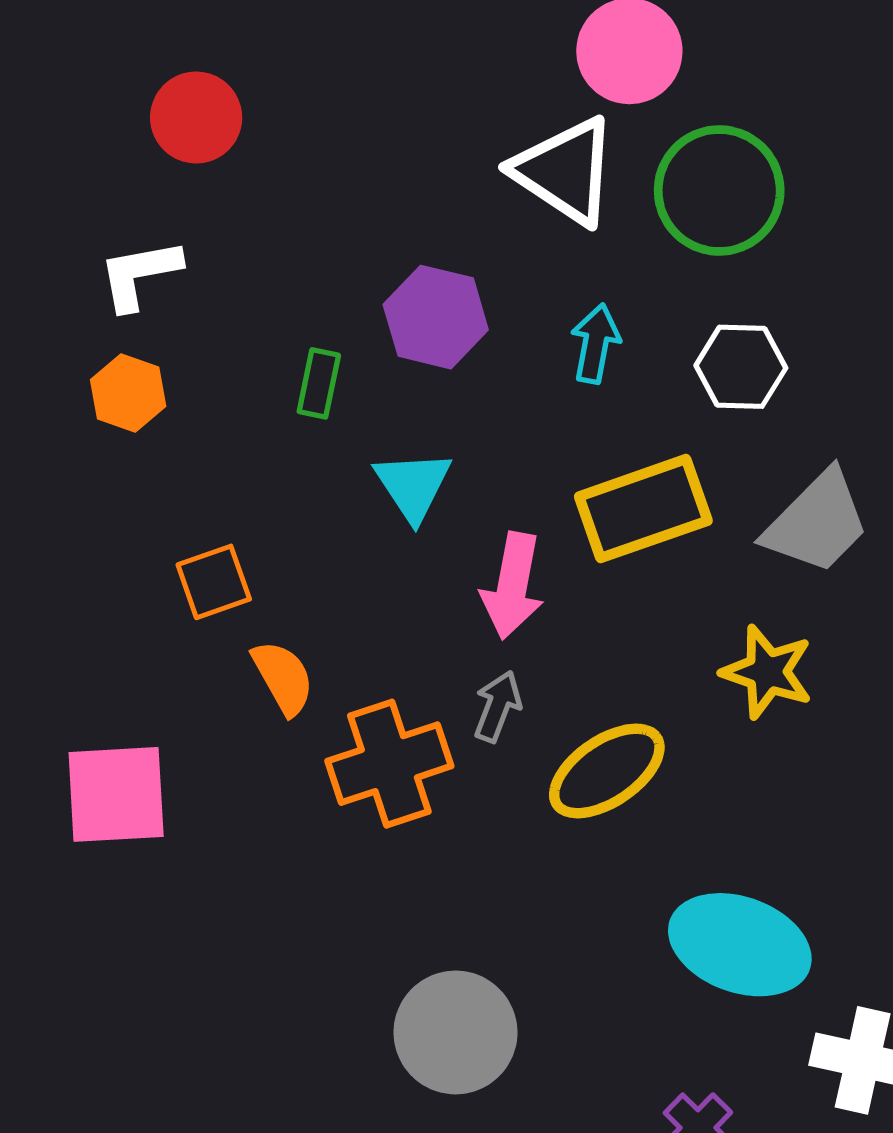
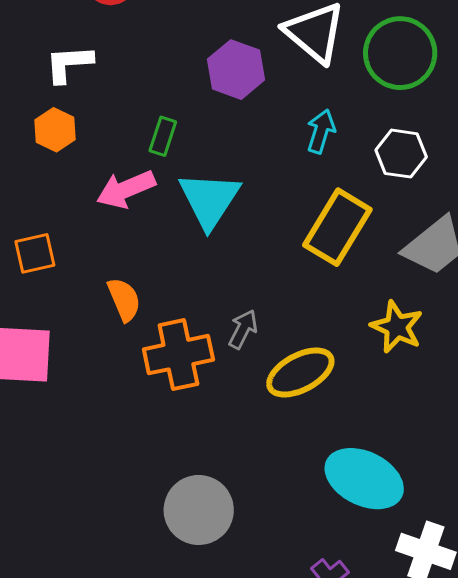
purple hexagon: (436, 317) -> (236, 70), moved
cyan triangle: (413, 486) -> (209, 200), size x1.4
yellow rectangle: (643, 509) -> (337, 227), turned -46
orange square: (214, 582) -> (35, 253), moved
pink arrow: (513, 586) -> (126, 189), moved, turned 50

